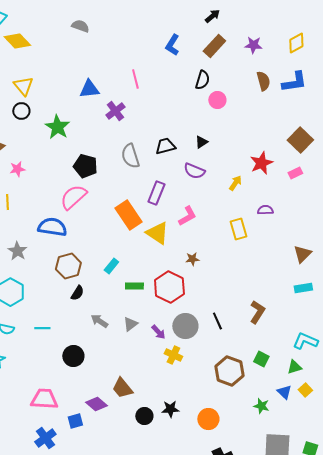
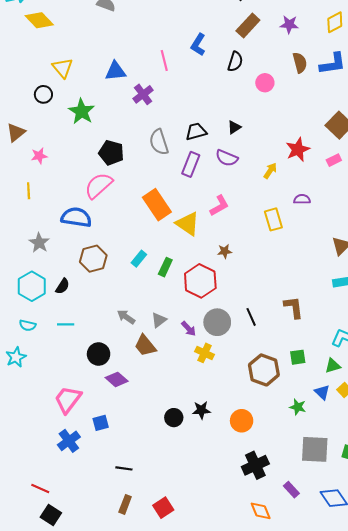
blue L-shape: (172, 45) -> (198, 45), moved
yellow triangle: (23, 86) -> (63, 68), moved
pink circle: (217, 100) -> (265, 83), moved
purple rectangle: (156, 193) -> (191, 164), moved
green rectangle: (134, 286) -> (165, 267), moved, turned -66
black semicircle: (77, 293) -> (63, 286), moved
brown L-shape: (257, 312) -> (294, 307), turned -40
green square: (261, 359) -> (298, 357), turned -35
brown trapezoid: (122, 388) -> (145, 346), moved
pink trapezoid: (44, 399) -> (68, 400), turned -56
purple diamond: (96, 404) -> (117, 379), moved

